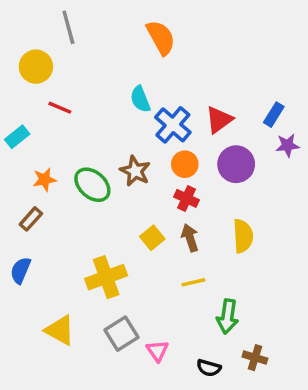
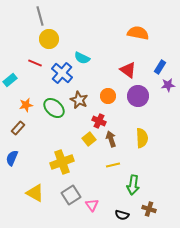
orange semicircle: (161, 38) -> (138, 33), moved, turned -50
yellow circle: (36, 67) -> (49, 39), moved
cyan semicircle: (140, 99) -> (82, 58), turned -42
red triangle: (219, 120) -> (128, 70), turned -48
blue cross: (173, 125) -> (62, 73), moved
red cross: (187, 198) -> (99, 121), moved

